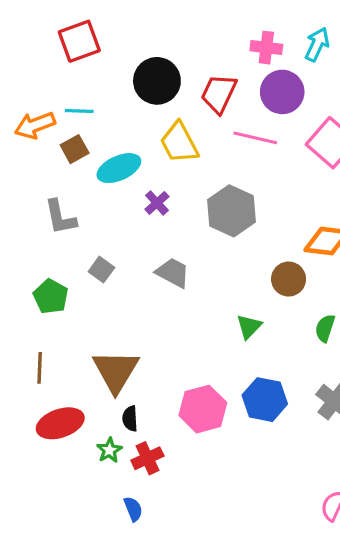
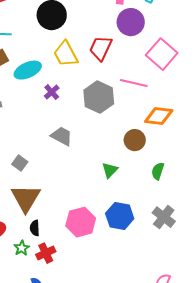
red trapezoid: (219, 94) -> (101, 48), moved
pink line: (255, 138) -> (134, 83), moved
gray square: (101, 270) -> (20, 163), moved

